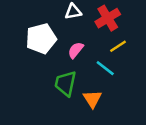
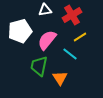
pink semicircle: (76, 50) -> (47, 40), size x1.5

